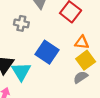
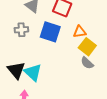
blue square: (47, 52) -> (50, 32), moved
gray semicircle: (81, 77) -> (87, 63), turned -88

